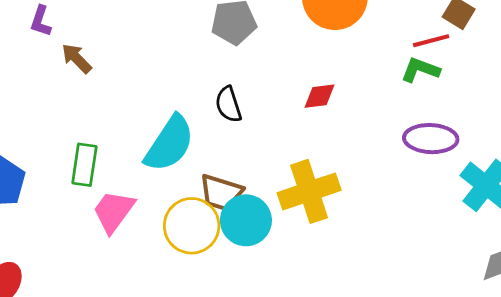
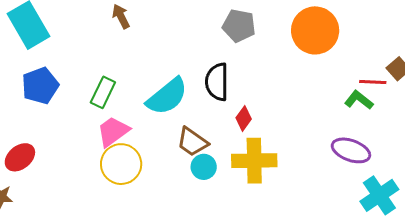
red diamond: (320, 96) -> (244, 118), moved, turned -65
black semicircle: (228, 104) -> (217, 82), size x1.4
cyan circle: (246, 220) -> (204, 167), size x0.7
yellow circle: (192, 226) -> (121, 164), moved

